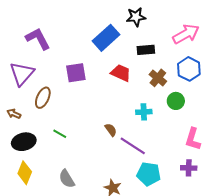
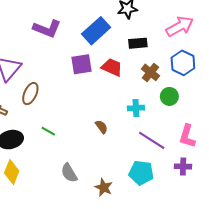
purple L-shape: (38, 39) -> (47, 29), moved, turned 140
purple square: (76, 73) -> (82, 64), moved
purple line: (133, 146) -> (152, 140), moved
gray semicircle: (67, 179) -> (69, 173), moved

